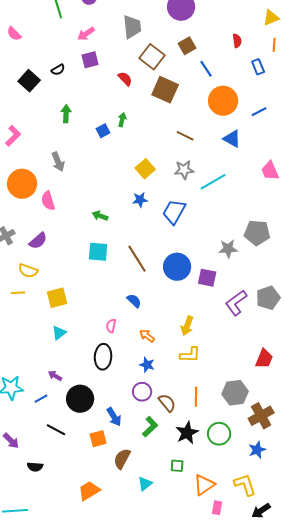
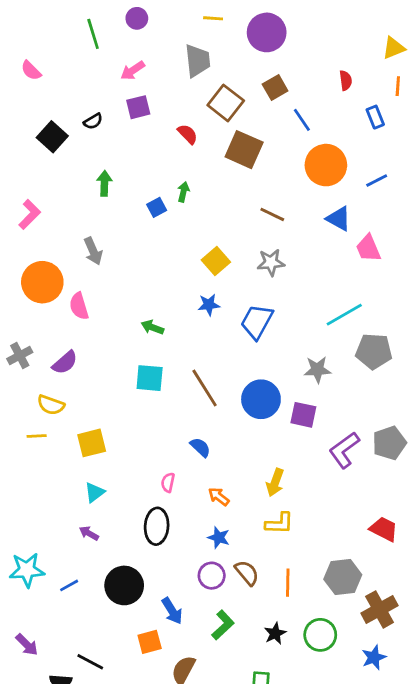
pink trapezoid: (270, 171) -> (368, 248), moved
cyan line: (213, 182) -> (344, 315), moved
gray star: (228, 249) -> (317, 370), moved
red trapezoid: (264, 359) -> (384, 529), turned -85
purple arrow: (55, 376) -> (89, 533), moved
brown semicircle: (167, 403) -> (247, 573), moved
black line: (56, 430) -> (90, 662), moved
black star: (187, 433) -> (275, 633), size x0.7

